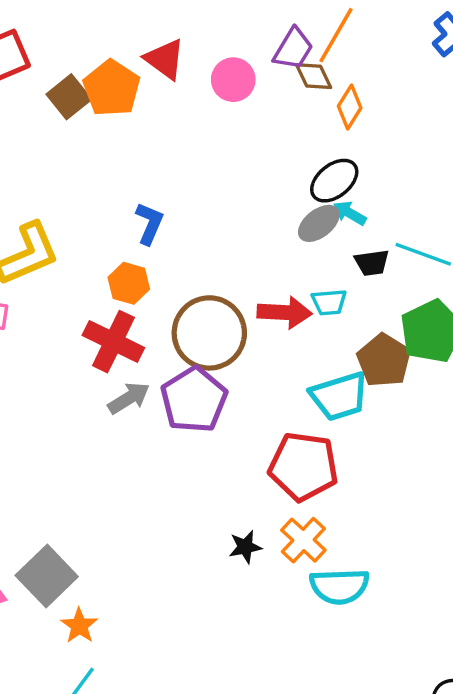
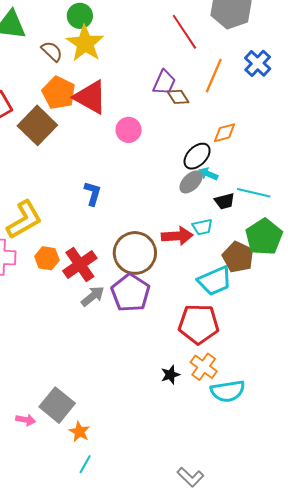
orange line: (336, 35) -> (214, 76), moved
red triangle: (165, 59) -> (90, 97), size x1.4
pink circle: (233, 80) -> (129, 130), moved
orange pentagon: (112, 88) -> (59, 93), moved
brown square: (69, 97) -> (37, 125), size x1.5
orange diamond: (350, 107) -> (224, 133), moved, turned 50
orange hexagon: (129, 283) -> (47, 258), moved
red cross: (113, 342) -> (80, 264), turned 36

